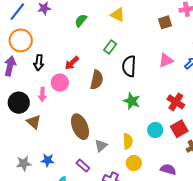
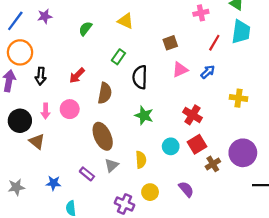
brown square: (165, 22) -> (170, 43), moved
pink circle: (60, 83) -> (70, 109), moved
brown ellipse: (80, 127) -> (103, 136), moved
gray star: (24, 163) -> (16, 187), moved
yellow circle: (134, 163) -> (150, 192), moved
purple rectangle: (83, 166) -> (87, 174), moved
purple semicircle: (168, 169) -> (186, 189), turned 35

